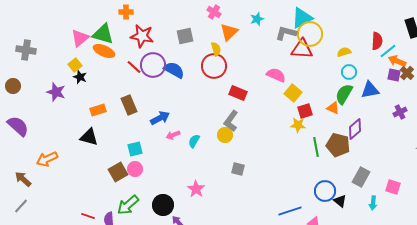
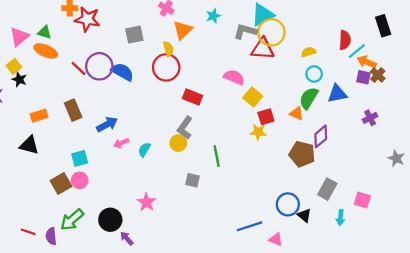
green triangle: (103, 34) -> (45, 32), size x0.6
red star: (142, 36) -> (87, 19), moved
green line: (316, 147) -> (217, 156), moved

